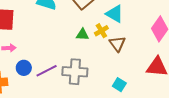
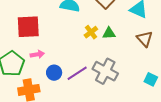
yellow cross: (101, 31) -> (91, 32), moved
gray cross: (75, 72) -> (105, 71), turned 30

